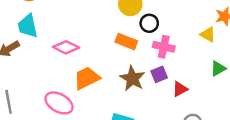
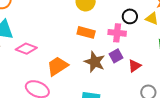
black circle: (149, 23) -> (130, 16), moved
pink diamond: (66, 47) -> (26, 49), moved

